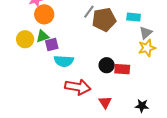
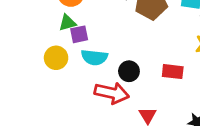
yellow circle: (25, 39) -> (56, 58), moved
black circle: (107, 65) -> (129, 71), moved

